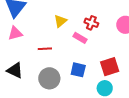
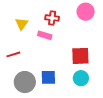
red square: (110, 67) -> (80, 56), turned 30
blue square: (78, 70) -> (48, 77), moved

